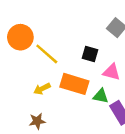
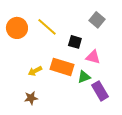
yellow line: (47, 54) -> (47, 27), moved
green triangle: (101, 96) -> (84, 77), turned -32

